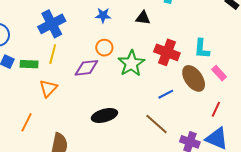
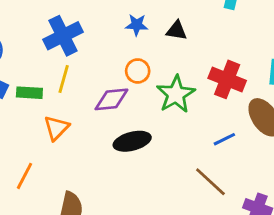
black triangle: (143, 18) -> (177, 31), moved
black ellipse: (104, 115) -> (132, 141), moved

